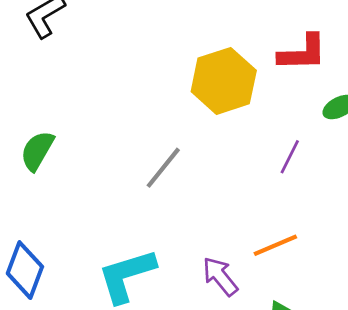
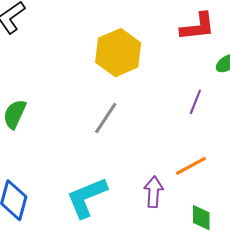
yellow hexagon: (224, 81) -> (118, 53), moved
purple arrow: (220, 276) -> (154, 192), turned 48

